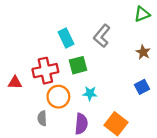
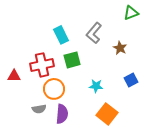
brown star: (143, 52) -> (120, 48), moved
cyan star: (90, 93) -> (96, 86), moved
gray semicircle: (42, 118) -> (39, 109), turned -96
purple semicircle: (81, 124) -> (62, 114), moved

